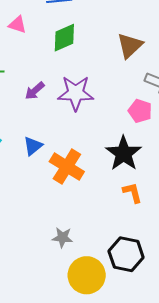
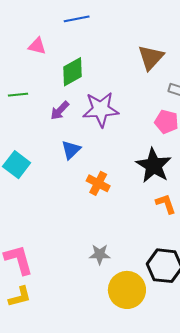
green diamond: (64, 38) -> (73, 72), moved
blue triangle: (33, 146) -> (71, 150), moved
orange cross: (67, 167) -> (98, 183), size x0.7

